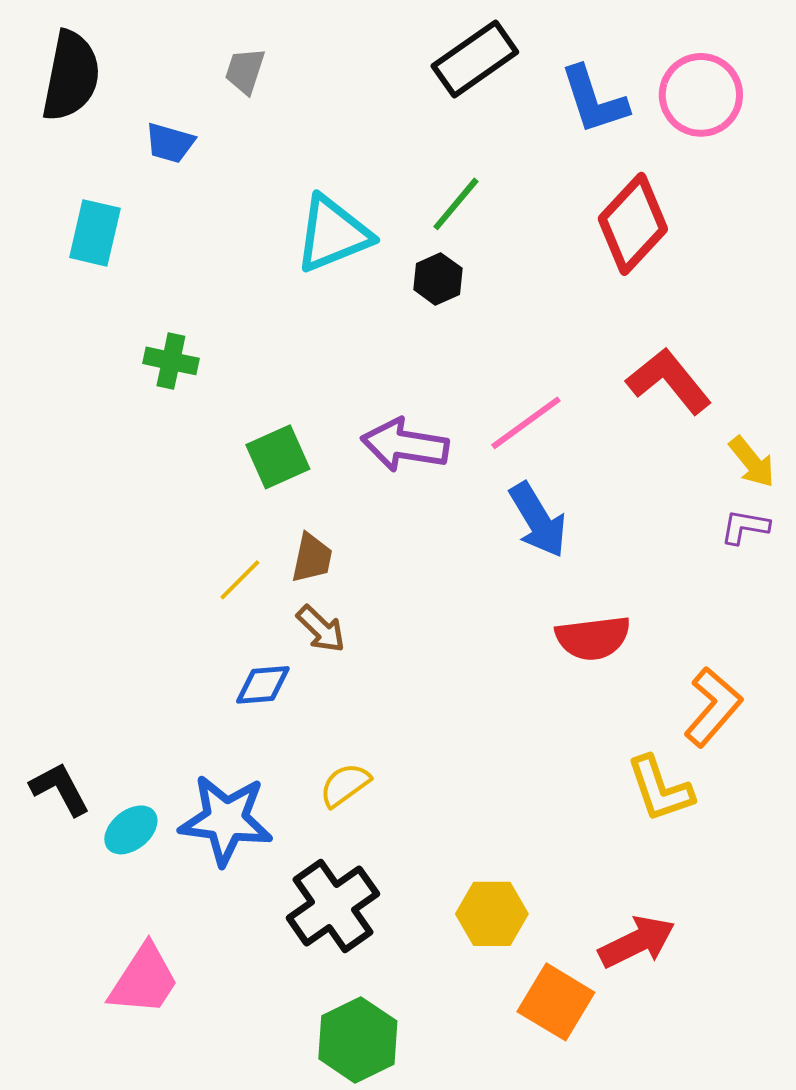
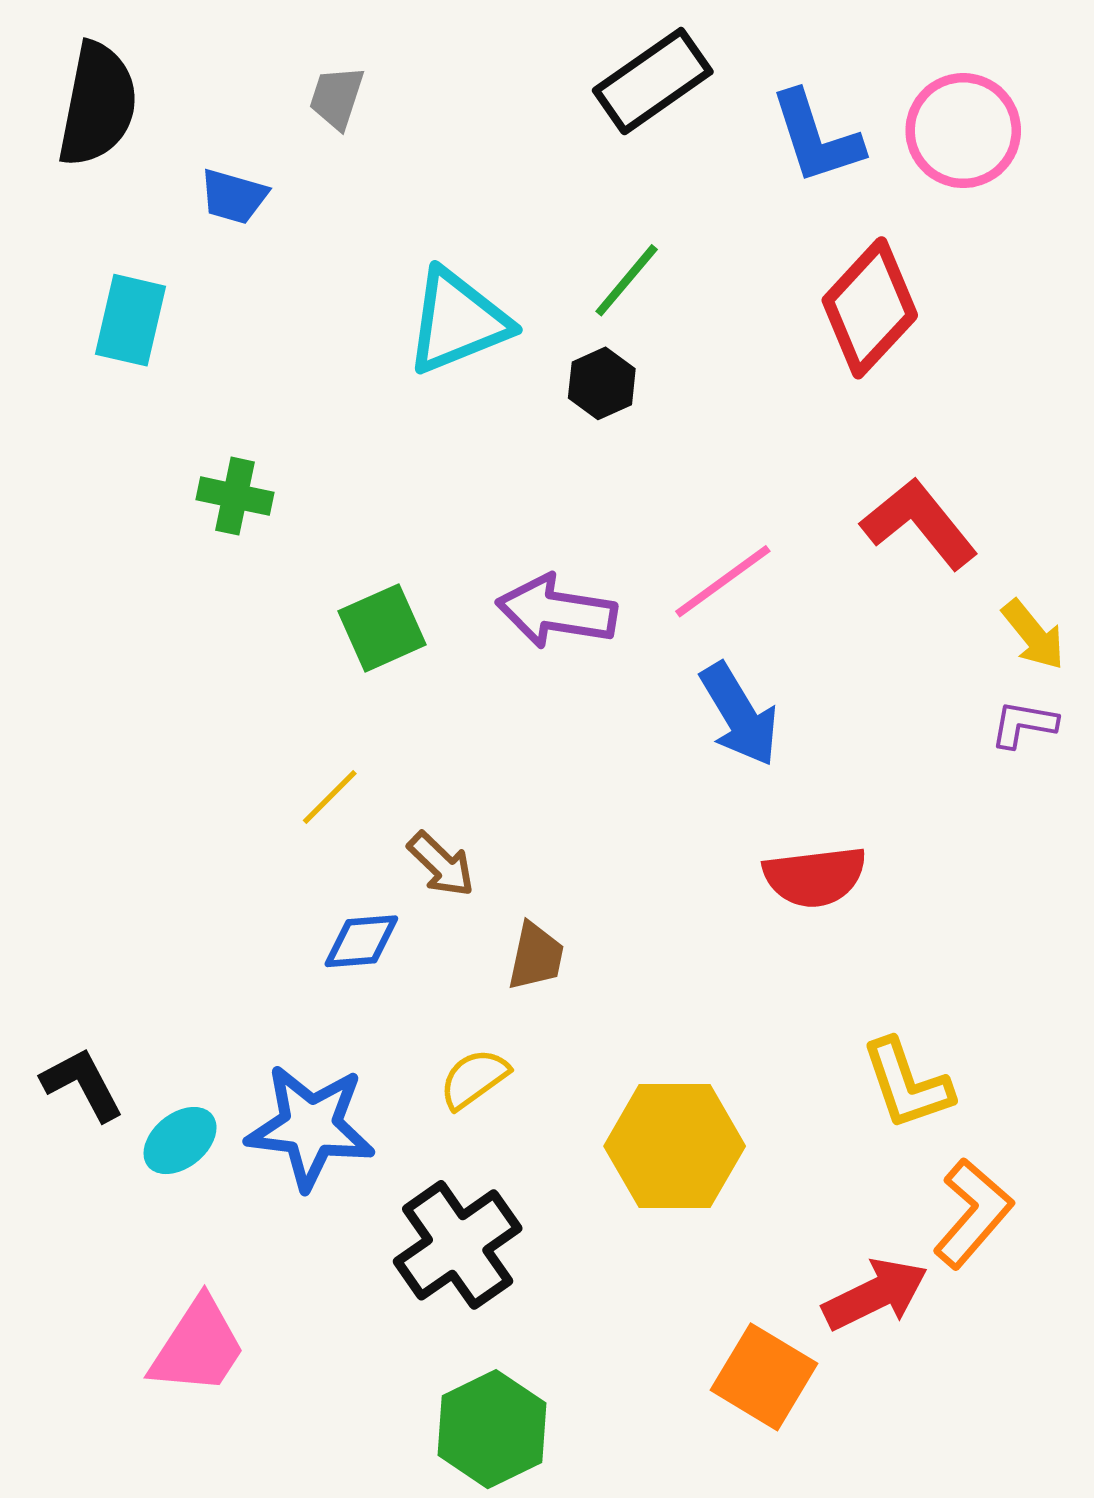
brown trapezoid: (312, 558) -> (536, 956), moved
orange L-shape: (713, 707) -> (973, 1213), moved
yellow hexagon: (492, 914) -> (675, 1146), moved, size x1.4

